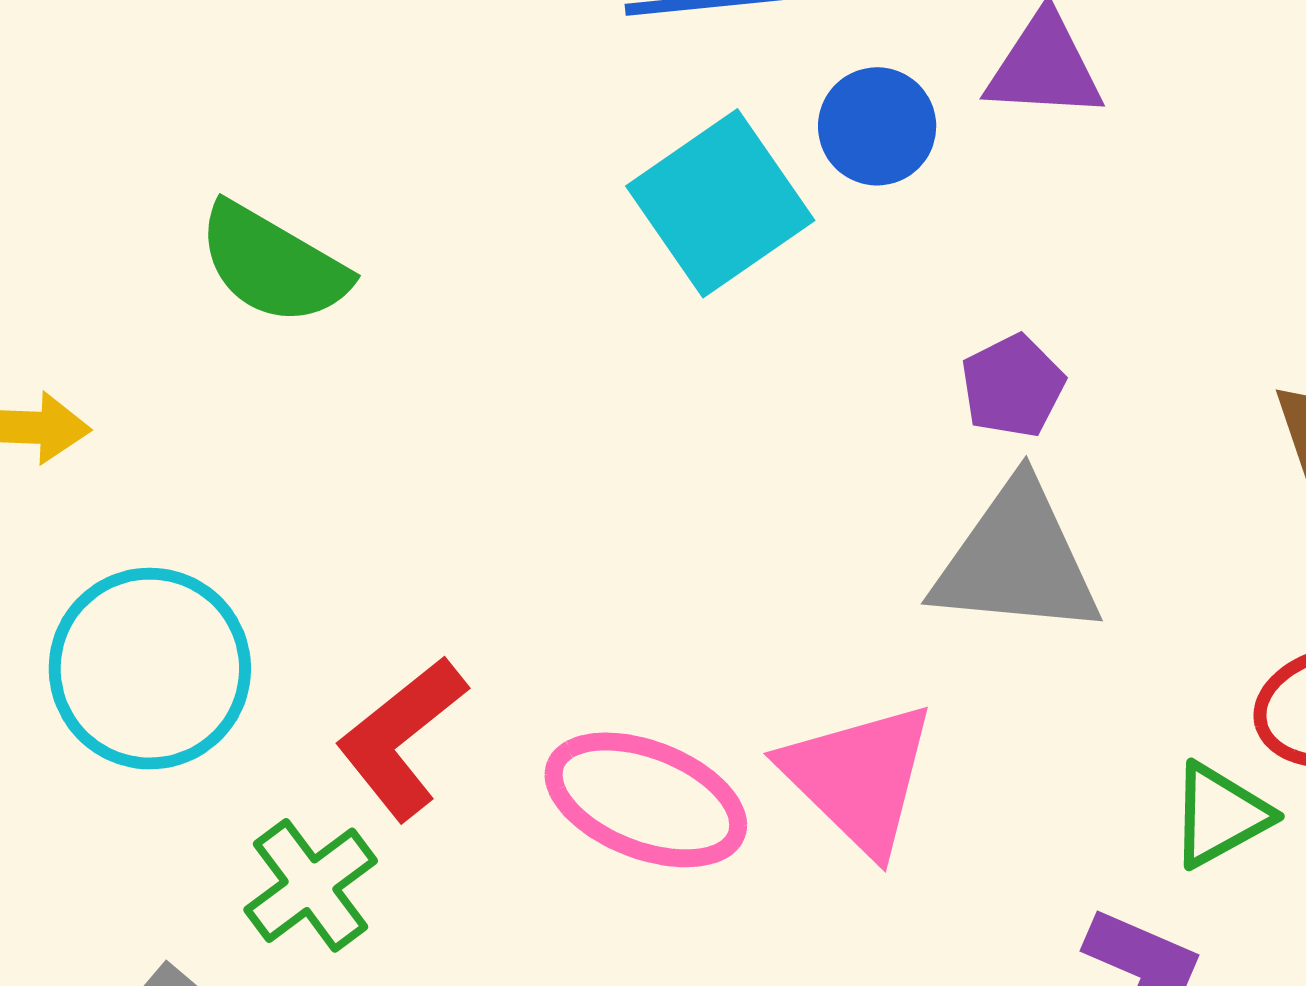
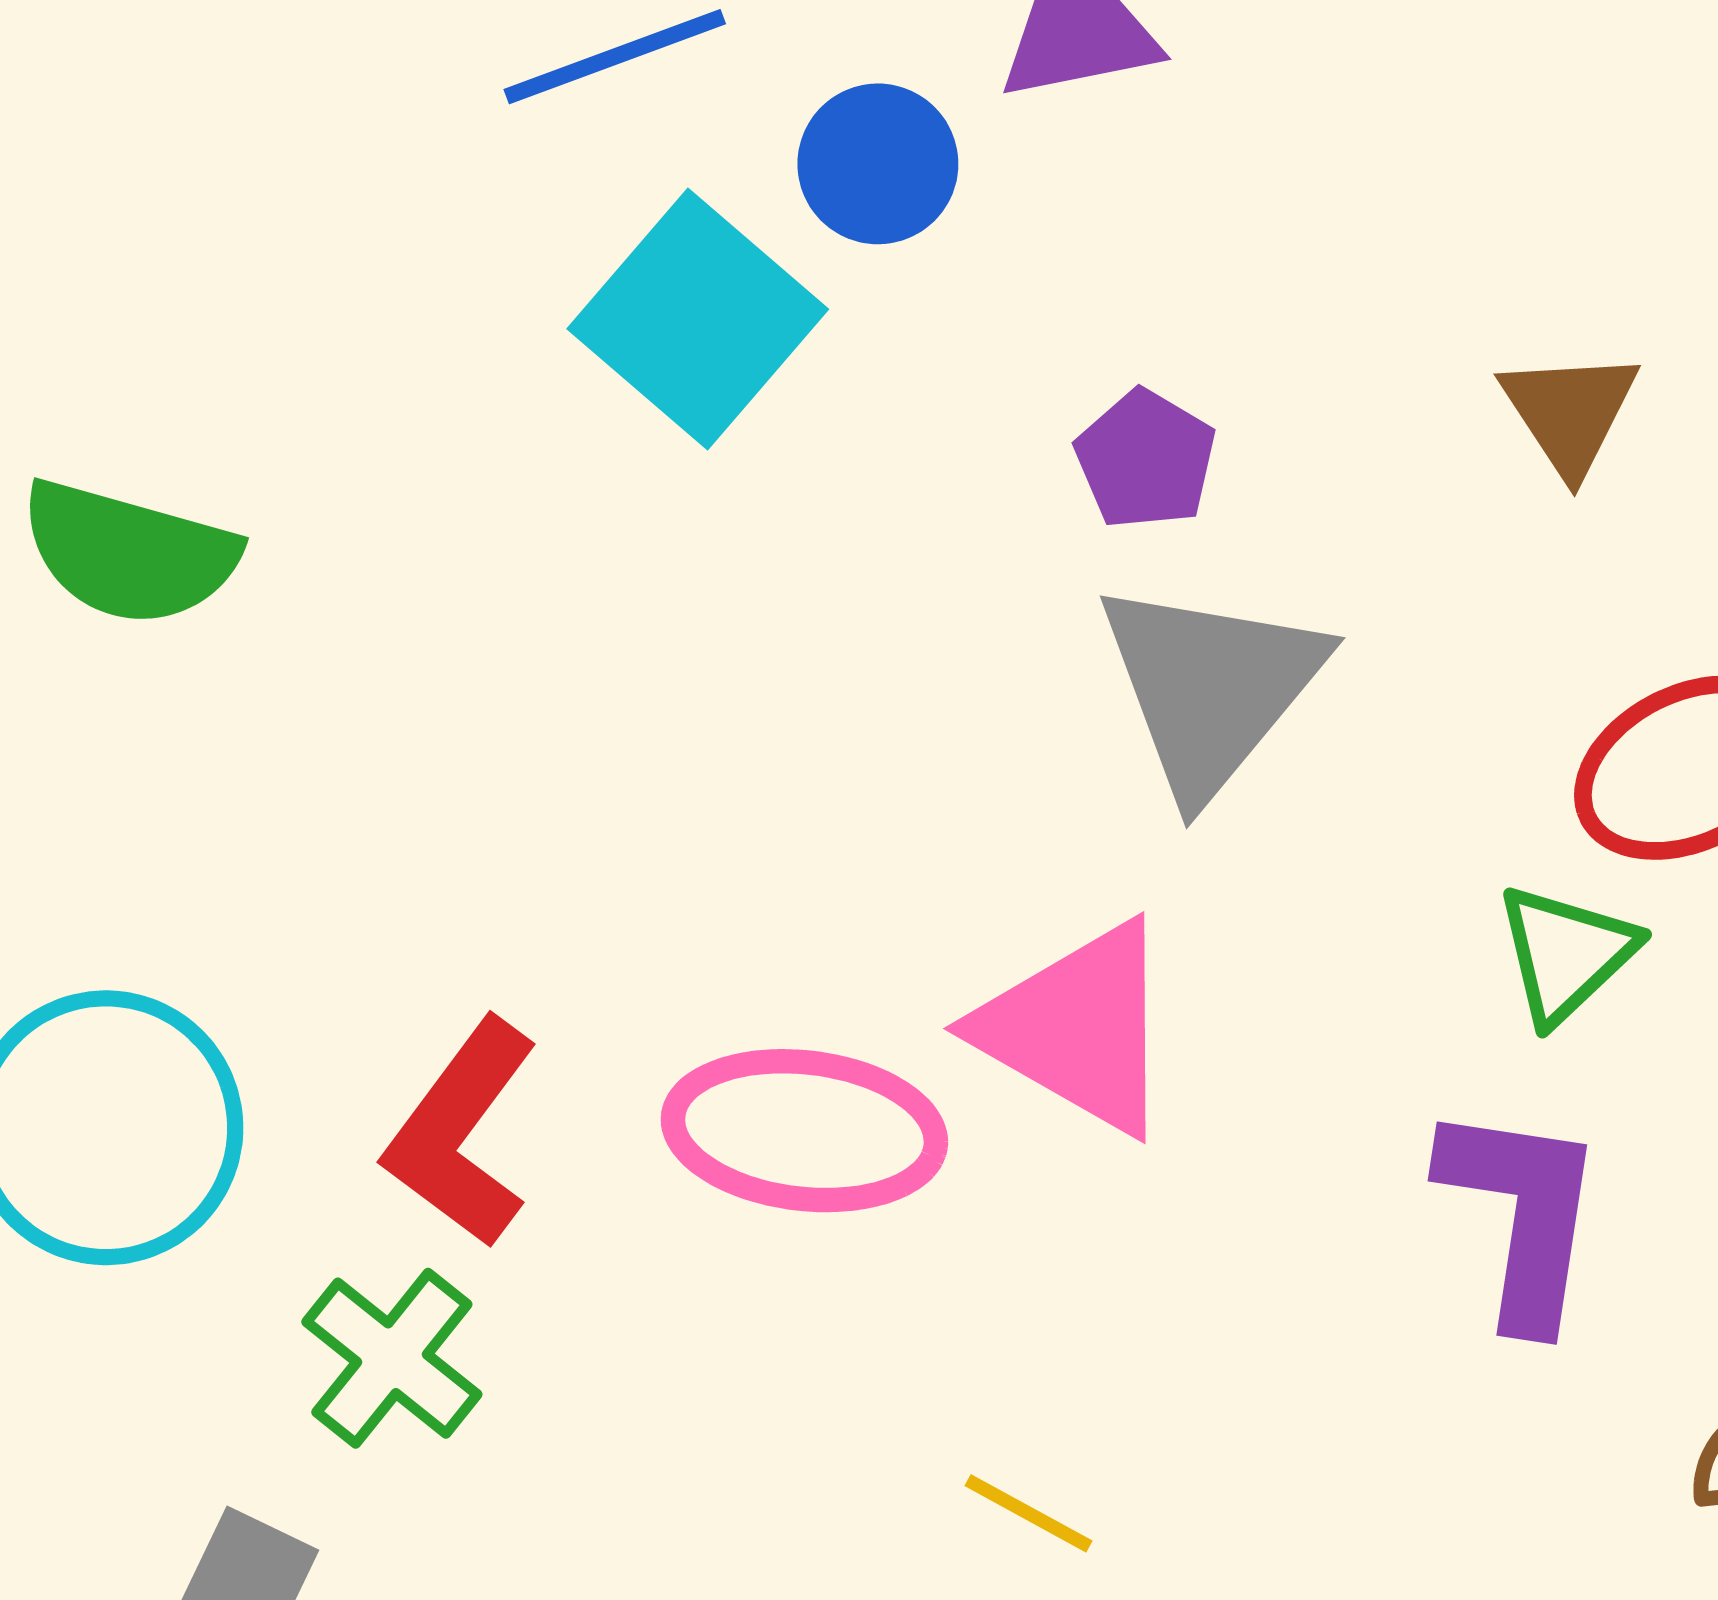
gray triangle: (1017, 560) -> (1211, 687), turned -41

